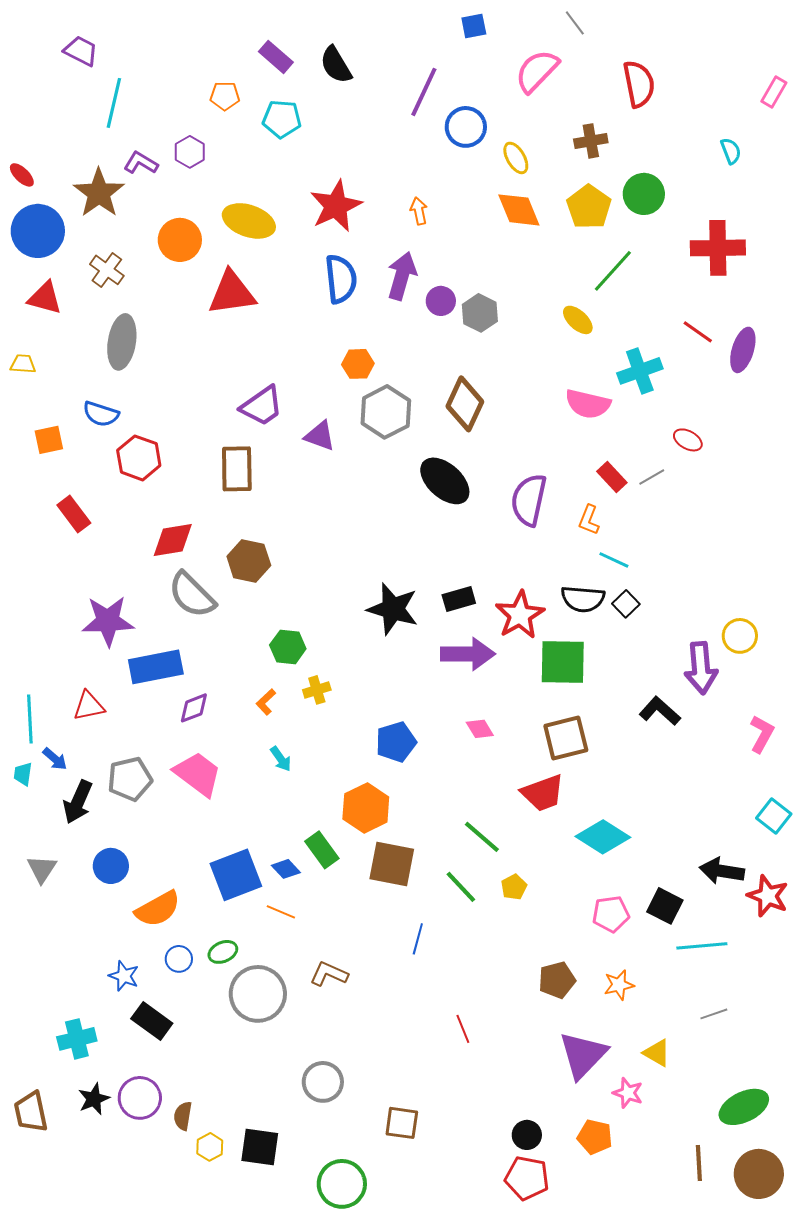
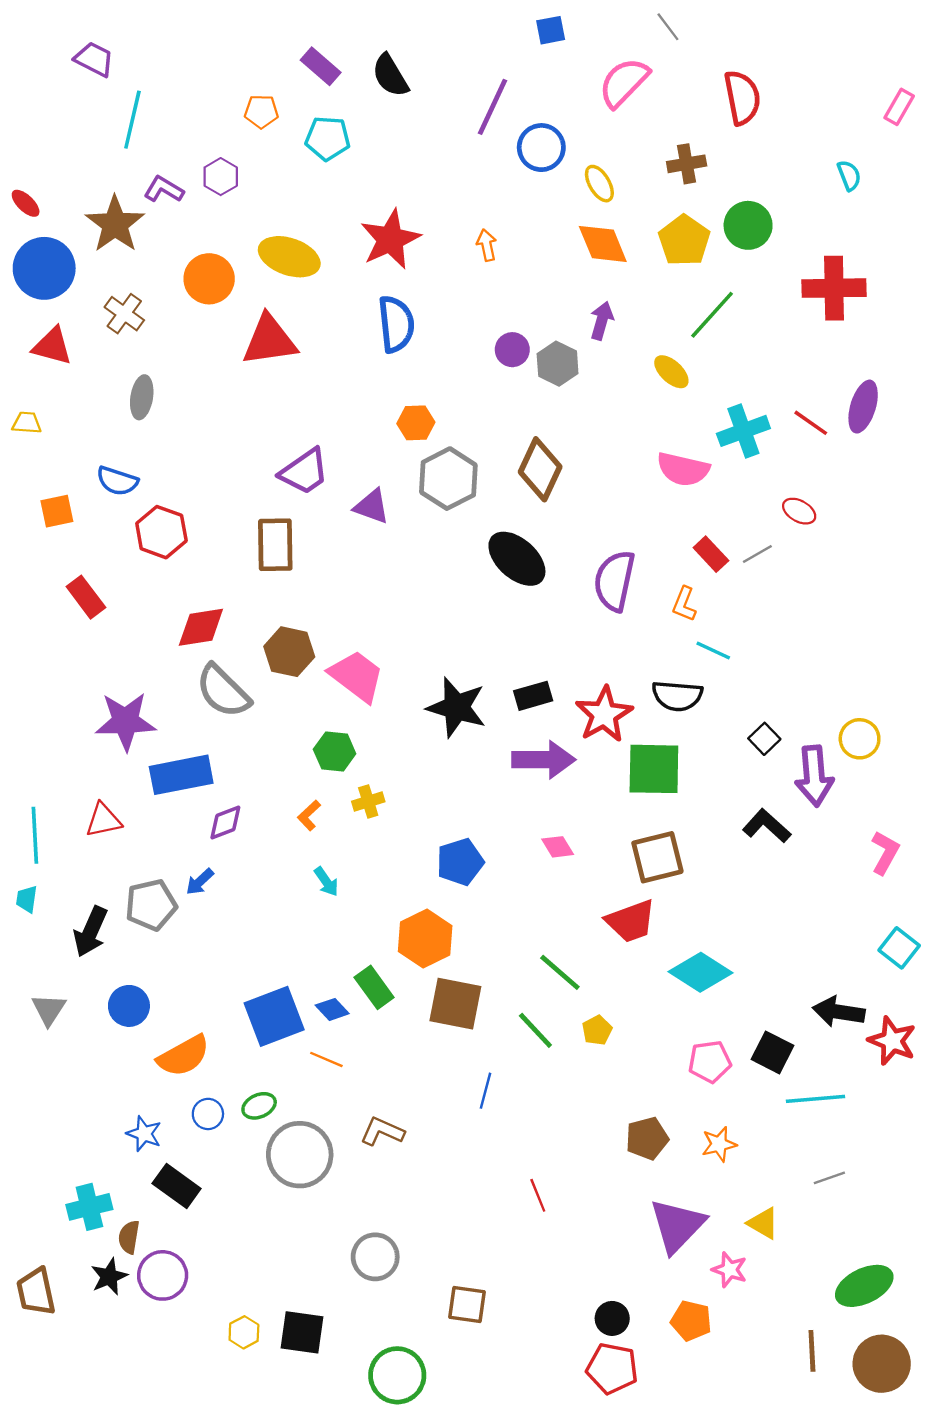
purple arrow: (402, 276) -> (602, 321), moved, size x0.7
red line: (698, 332) -> (811, 423), moved
gray ellipse: (122, 342) -> (142, 397), size x0.7
black square: (626, 604) -> (764, 739), moved
blue arrow: (55, 759) -> (200, 882), moved, turned 96
pink trapezoid: (198, 774) -> (357, 676), moved
brown semicircle: (183, 1116) -> (129, 1237), moved

